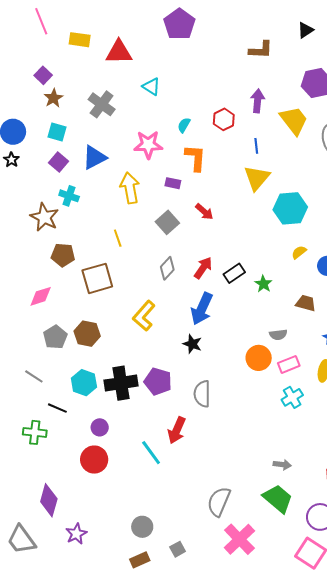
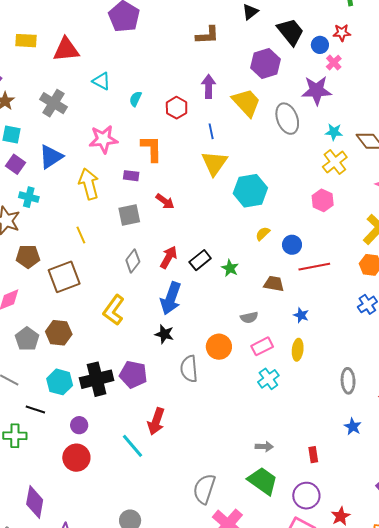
cyan semicircle: (184, 125) -> (135, 99), moved
gray square: (167, 222) -> (129, 215), turned 35
orange circle: (259, 358) -> (219, 347), moved
gray semicircle: (202, 394) -> (189, 369), moved

